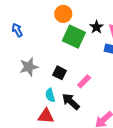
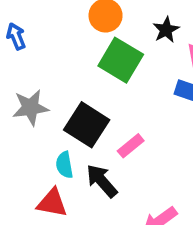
black star: (96, 27) -> (166, 30), moved
black square: (60, 73) -> (87, 125), size x1.6

